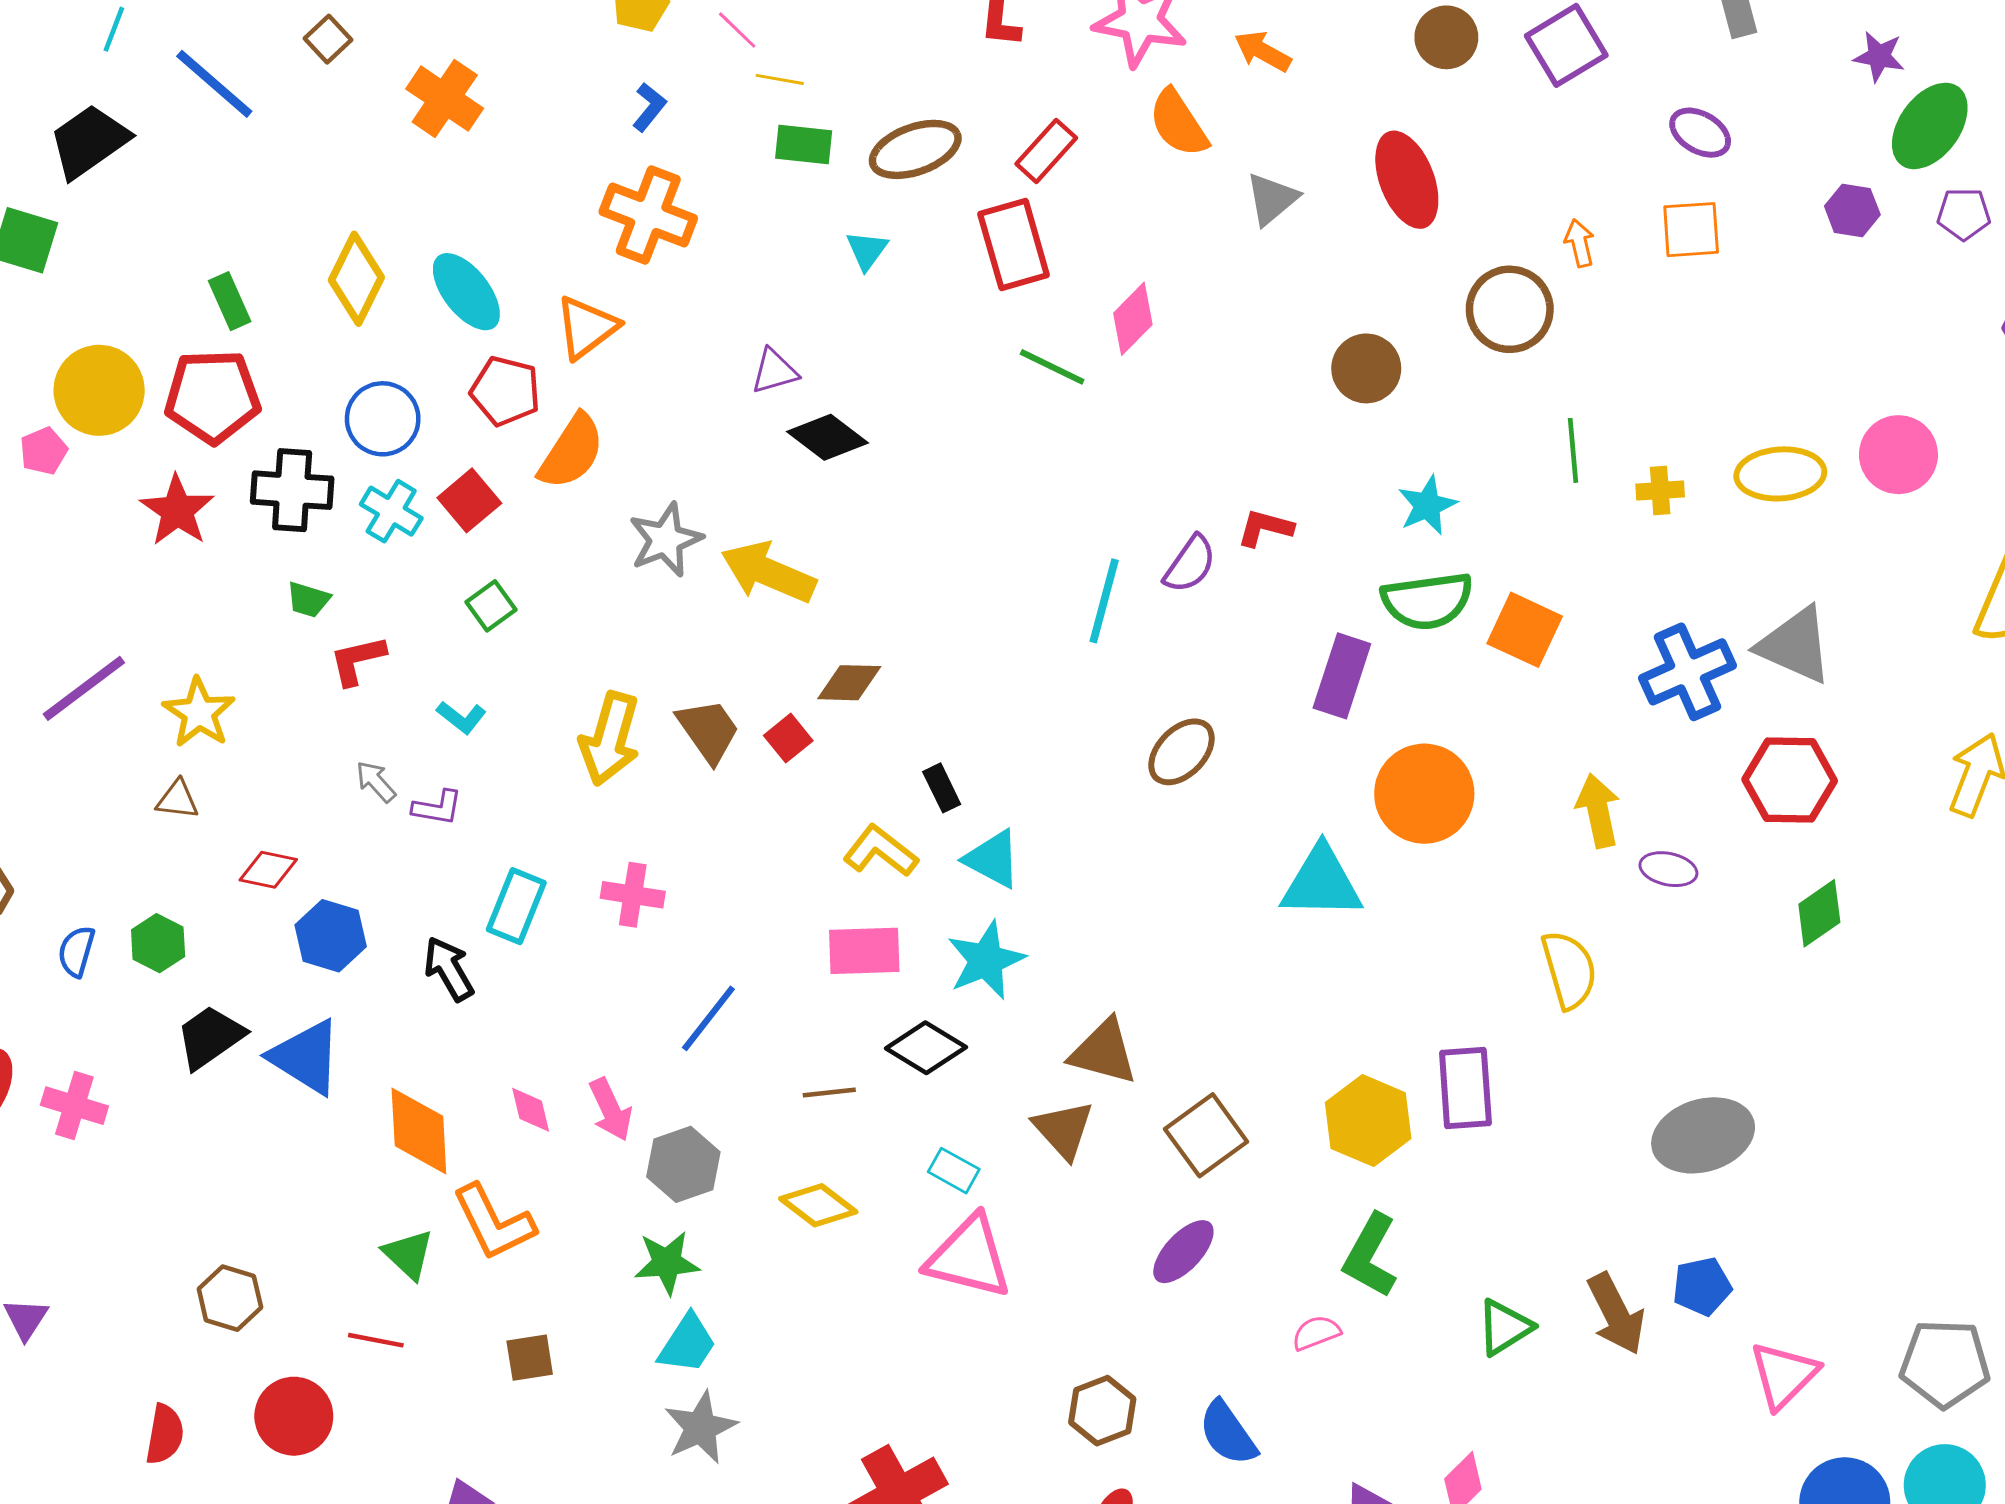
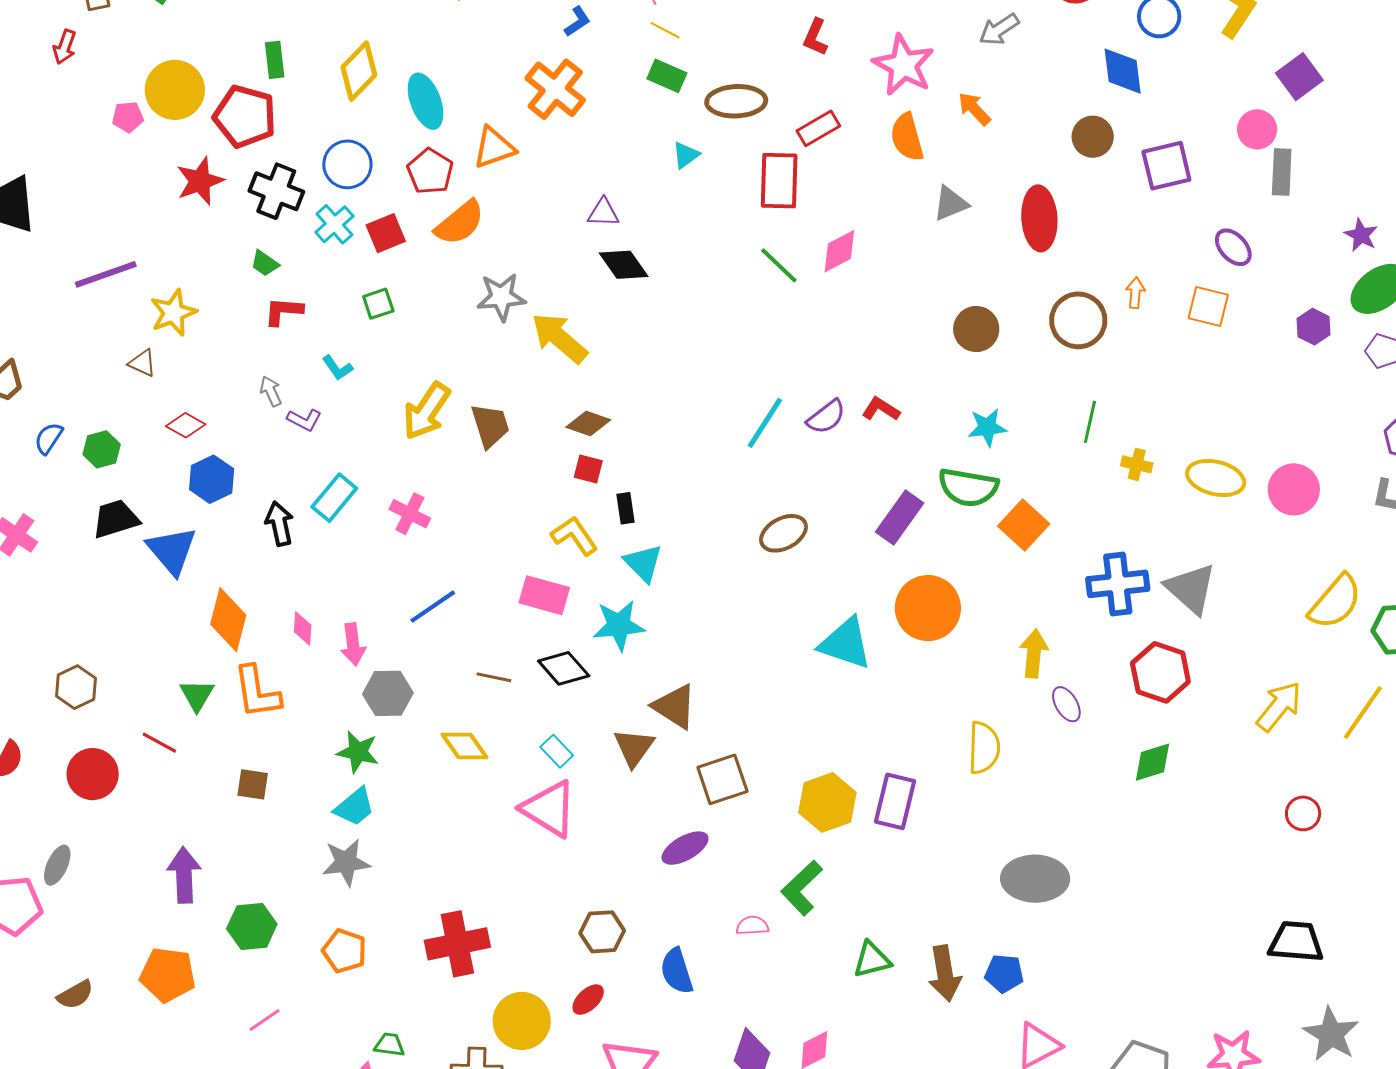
red square: (788, 738) -> (588, 469), moved, turned 36
purple ellipse: (1668, 869) -> (1066, 704), turned 30

